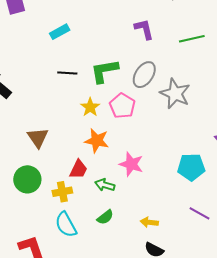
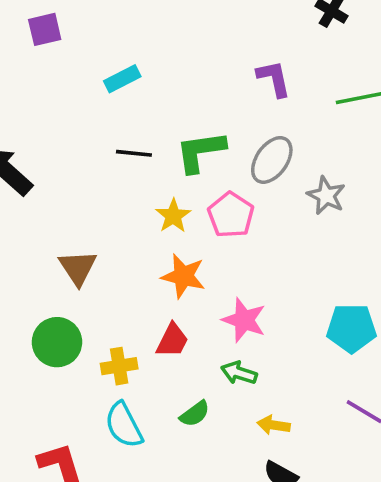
gray star: (175, 94) -> (326, 196), size x0.7
red trapezoid: (78, 169) -> (172, 340), moved
green arrow: (105, 185) -> (239, 373), moved

